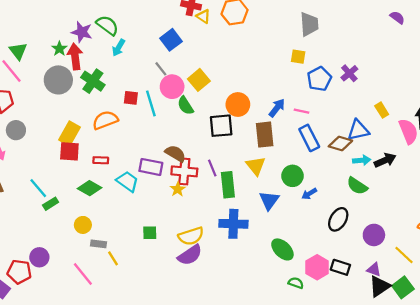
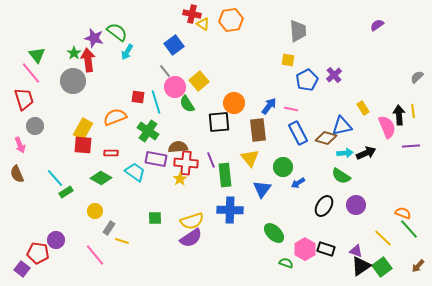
purple semicircle: (397, 18) -> (377, 25), turned -72
green cross: (93, 81) -> (148, 131), moved
brown semicircle: (175, 154) -> (178, 147), turned -36
purple circle: (374, 235) -> (356, 205), moved
gray rectangle: (98, 244) -> (109, 228), turned -64
yellow line: (113, 258) -> (122, 241), turned -40

